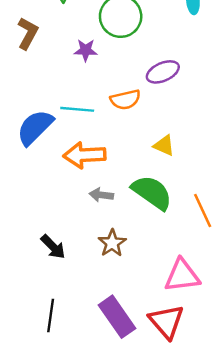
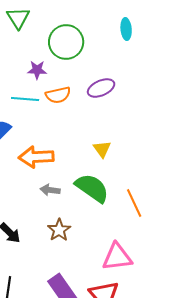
orange semicircle: (125, 100) -> (58, 95), moved
cyan line: (77, 109) -> (25, 99), moved
yellow triangle: (164, 145) -> (102, 149), turned 30

